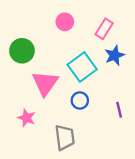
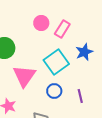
pink rectangle: (104, 29) -> (62, 29), moved
purple line: (119, 110) -> (80, 96), moved

